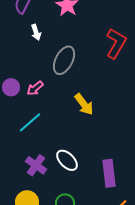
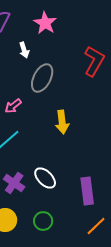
white arrow: (36, 32) -> (24, 50), moved
yellow arrow: (84, 104) -> (62, 122), turned 30

